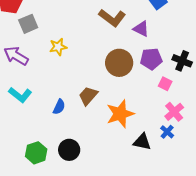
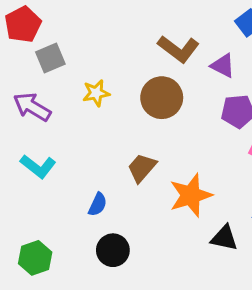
brown circle: (119, 63) -> (162, 98), moved
blue semicircle: (59, 107) -> (98, 204), moved
green hexagon: (36, 153) -> (35, 258), moved

